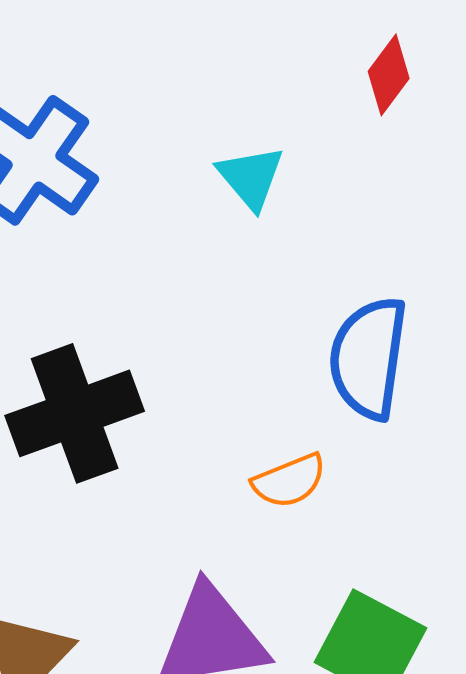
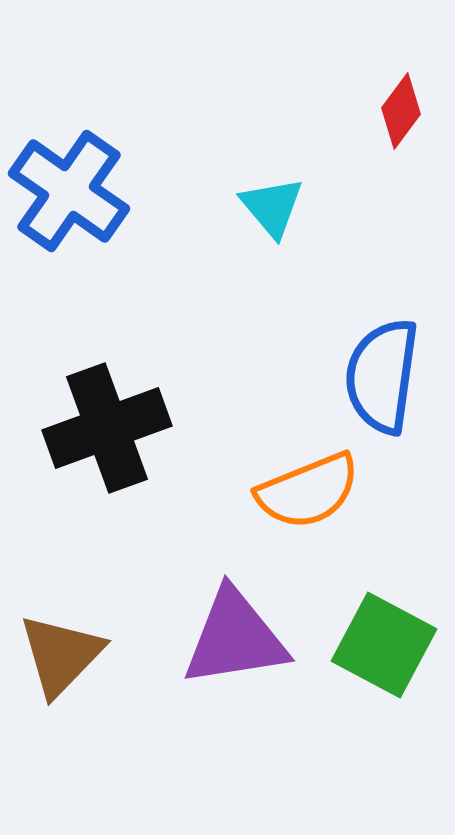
orange semicircle: (289, 481) -> (308, 491), size x1.5

